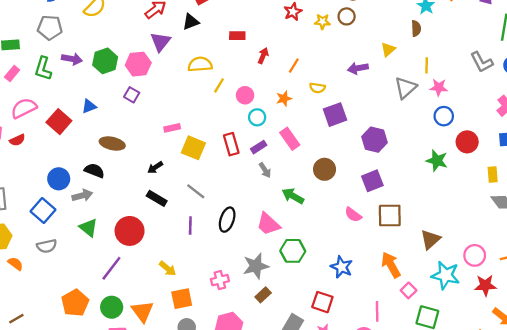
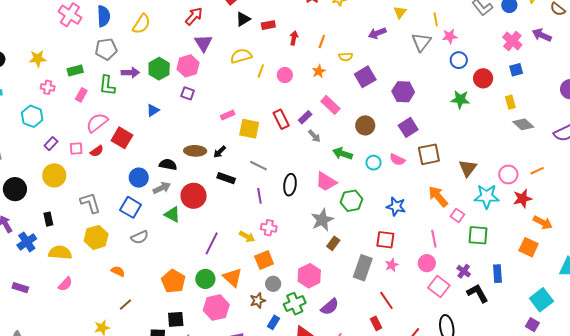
black triangle: (191, 22) -> (243, 19), moved
cyan circle: (257, 117) -> (374, 163), moved
red square: (59, 122) -> (122, 138), moved
brown ellipse: (112, 144) -> (195, 151), moved
red circle: (130, 231) -> (194, 196), moved
orange semicircle: (15, 264) -> (118, 271), moved
purple line: (111, 268) -> (212, 243), moved
pink cross: (220, 280) -> (269, 228), moved, turned 35

